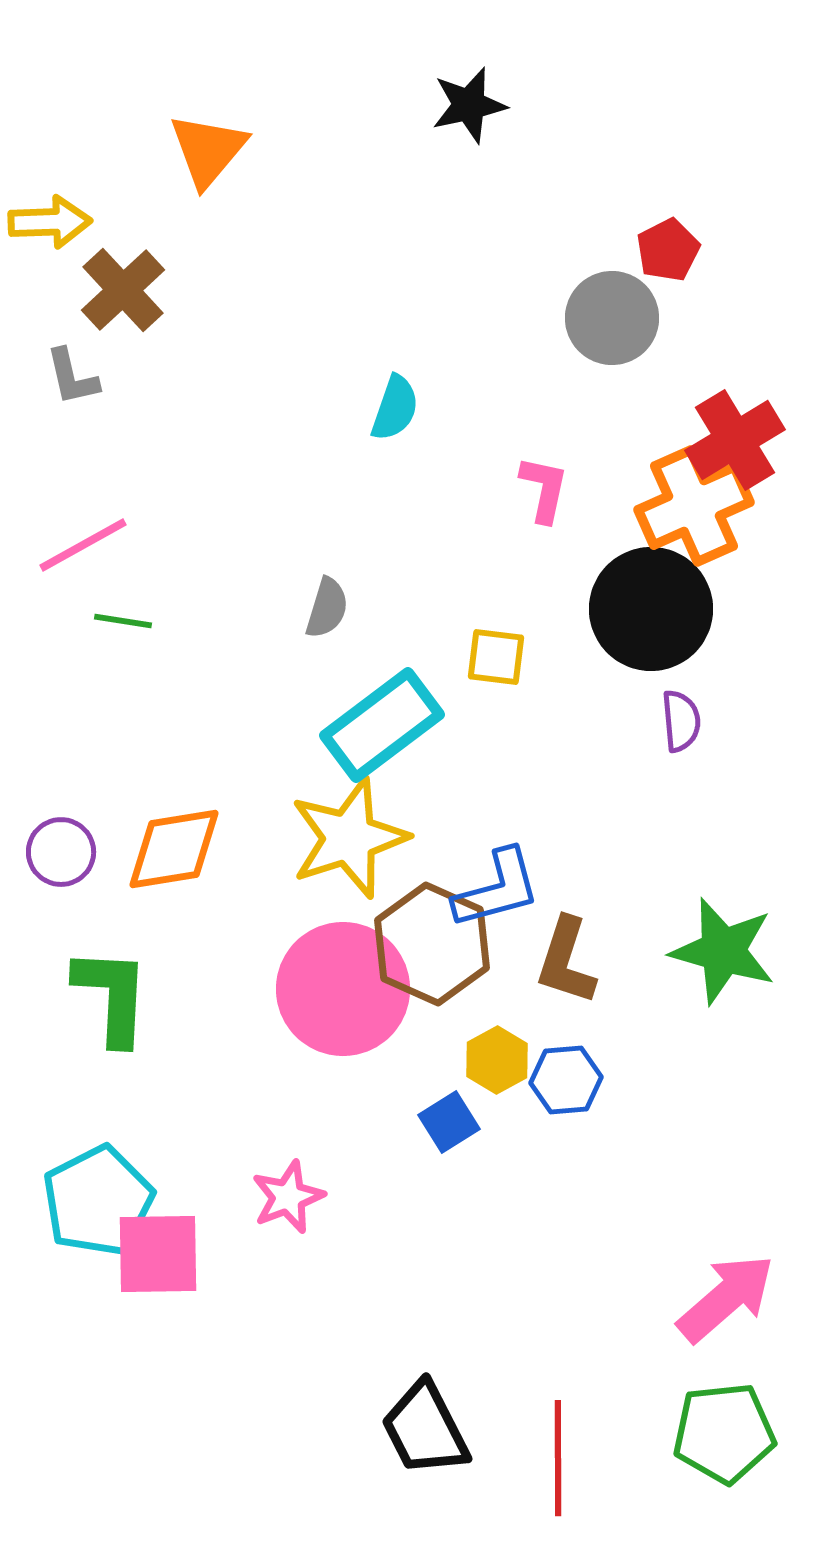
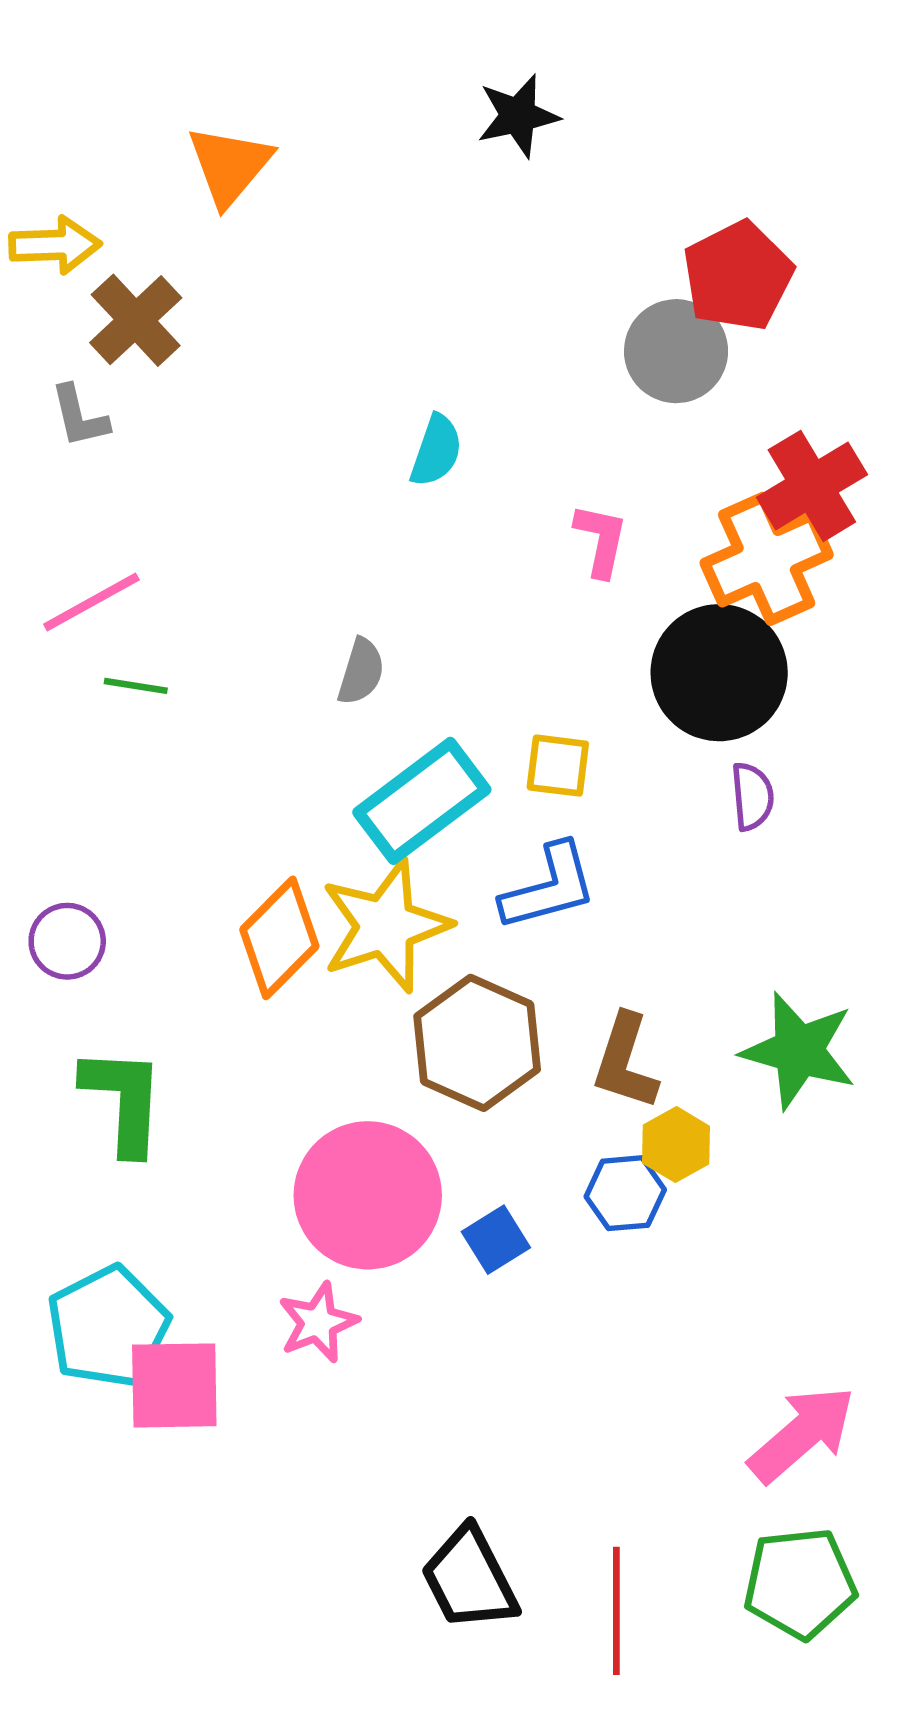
red pentagon: (668, 250) -> (738, 276), size x1.6
yellow square: (496, 657) -> (558, 766), moved
orange diamond: (174, 849) -> (279, 938), moved, turned -36
blue L-shape: (497, 889) -> (549, 887), moved
pink circle: (343, 989) -> (368, 1195), moved
yellow hexagon: (497, 1060) -> (676, 1145), moved

